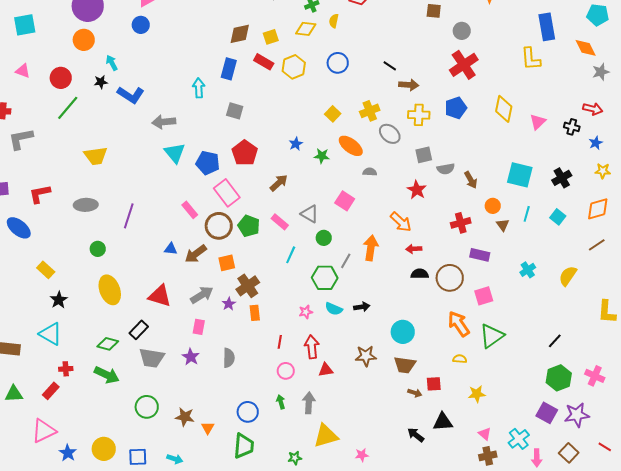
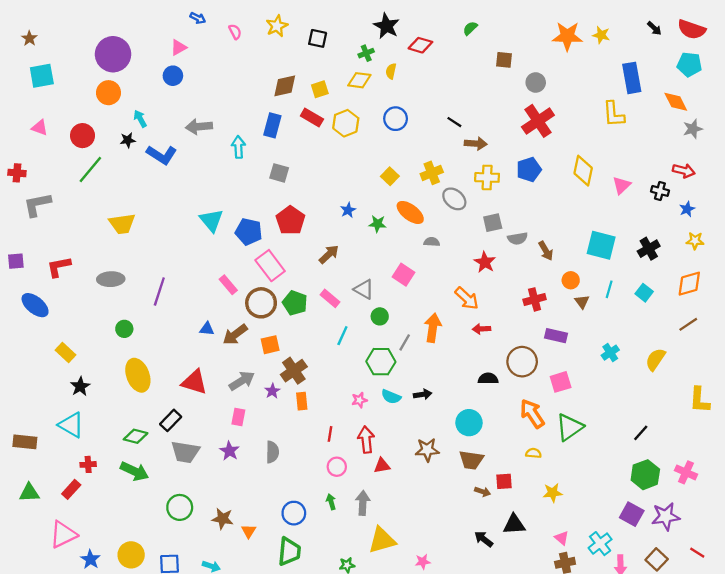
gray arrow: (164, 122) -> (199, 127), moved
black semicircle: (420, 274) -> (488, 379), moved

